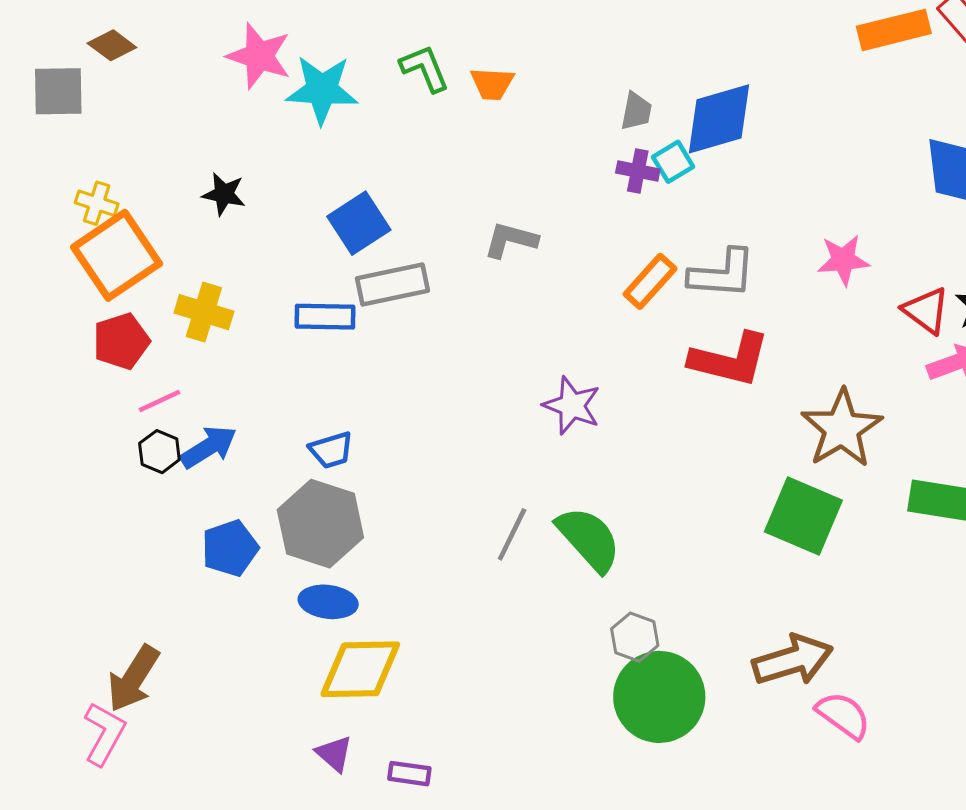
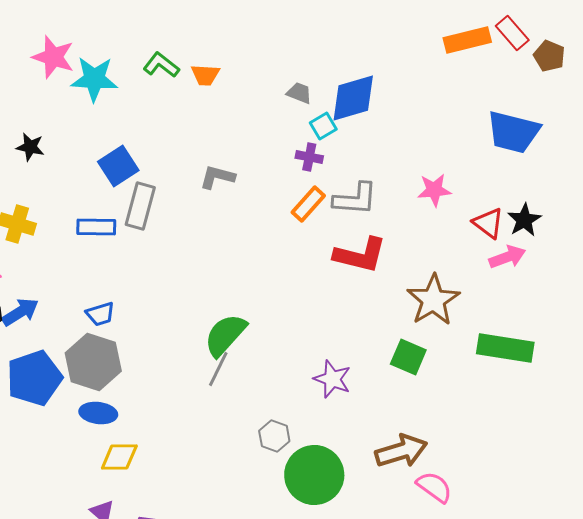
green L-shape: (425, 68) -> (161, 65), turned -30
gray trapezoid: (636, 111) -> (299, 93), turned -80
purple cross: (638, 171) -> (309, 157), moved
gray rectangle: (392, 284) -> (140, 206), turned -63
purple star: (572, 406) -> (332, 379), moved
green square: (803, 516) -> (408, 357), size x0.7
green semicircle: (589, 539) -> (225, 335), moved, turned -96
blue pentagon: (230, 548) -> (34, 378), size x1.5
gray hexagon: (635, 637) -> (274, 436), moved
yellow diamond: (360, 669) -> (119, 457), size x0.7

